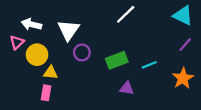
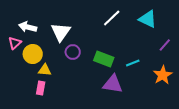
cyan triangle: (183, 15) -> (148, 19), moved
green rectangle: (117, 60) -> (104, 59), turned 42
purple triangle: (127, 88) -> (113, 84), size x1.5

